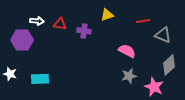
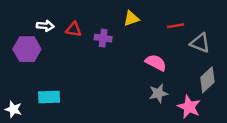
white star: (10, 74) -> (13, 109), moved

